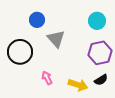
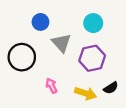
cyan circle: (97, 21) -> (93, 23), moved
purple hexagon: (100, 53) -> (92, 58), moved

